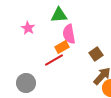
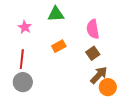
pink semicircle: (69, 34) -> (93, 29), moved
red line: (54, 60) -> (22, 59), moved, turned -54

